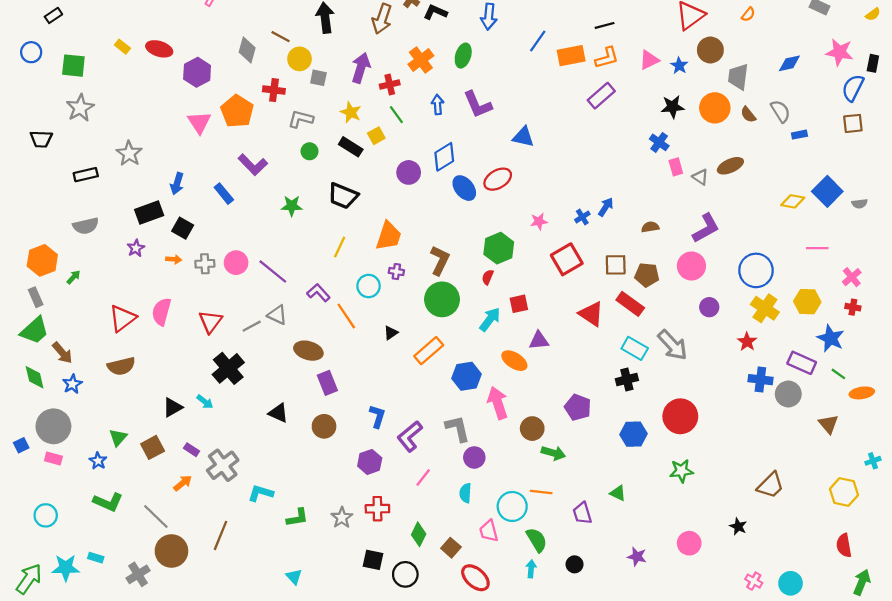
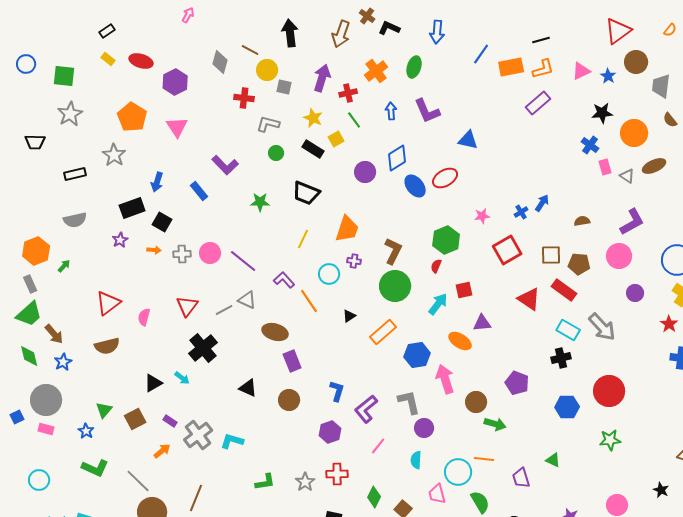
black rectangle: (53, 15) -> (107, 31), moved
orange circle: (715, 108) -> (634, 133), moved
orange pentagon: (237, 111) -> (132, 117), moved
pink semicircle: (161, 312) -> (144, 317), moved, size x0.7
cyan L-shape: (261, 493) -> (232, 441), moved

